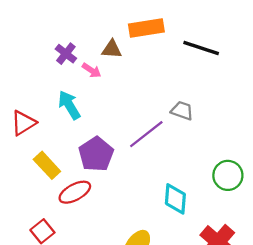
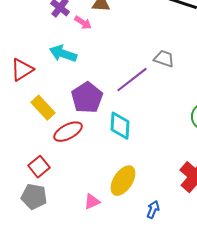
cyan arrow: (69, 105) -> (63, 54), turned -40
cyan diamond: (175, 199) -> (120, 126), moved

